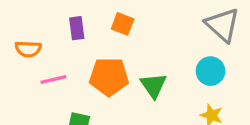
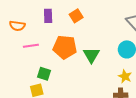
orange square: (123, 24) -> (76, 16), turned 32

